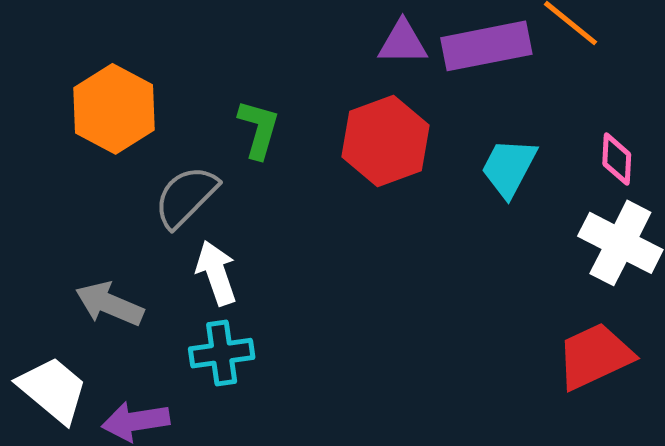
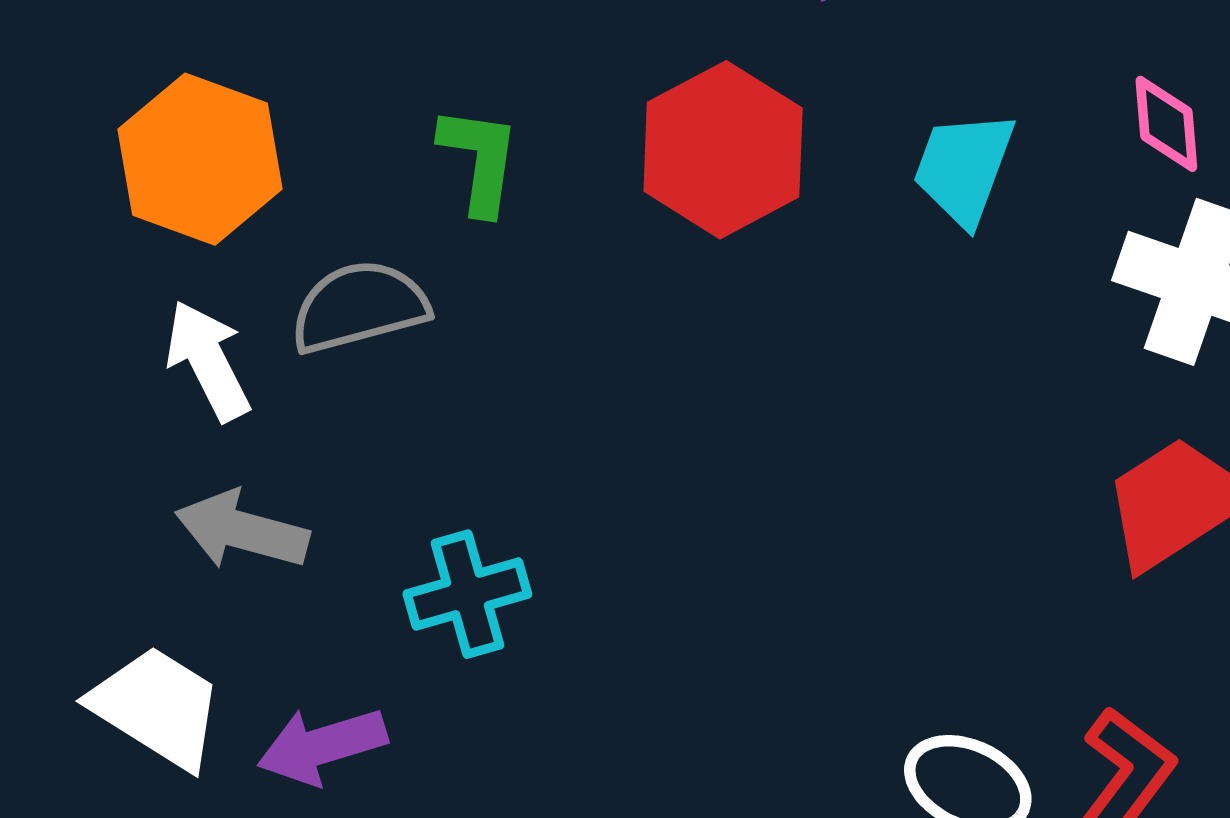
gray semicircle: (186, 197) -> (359, 307), turned 38
white arrow: (216, 273) -> (208, 361), moved

